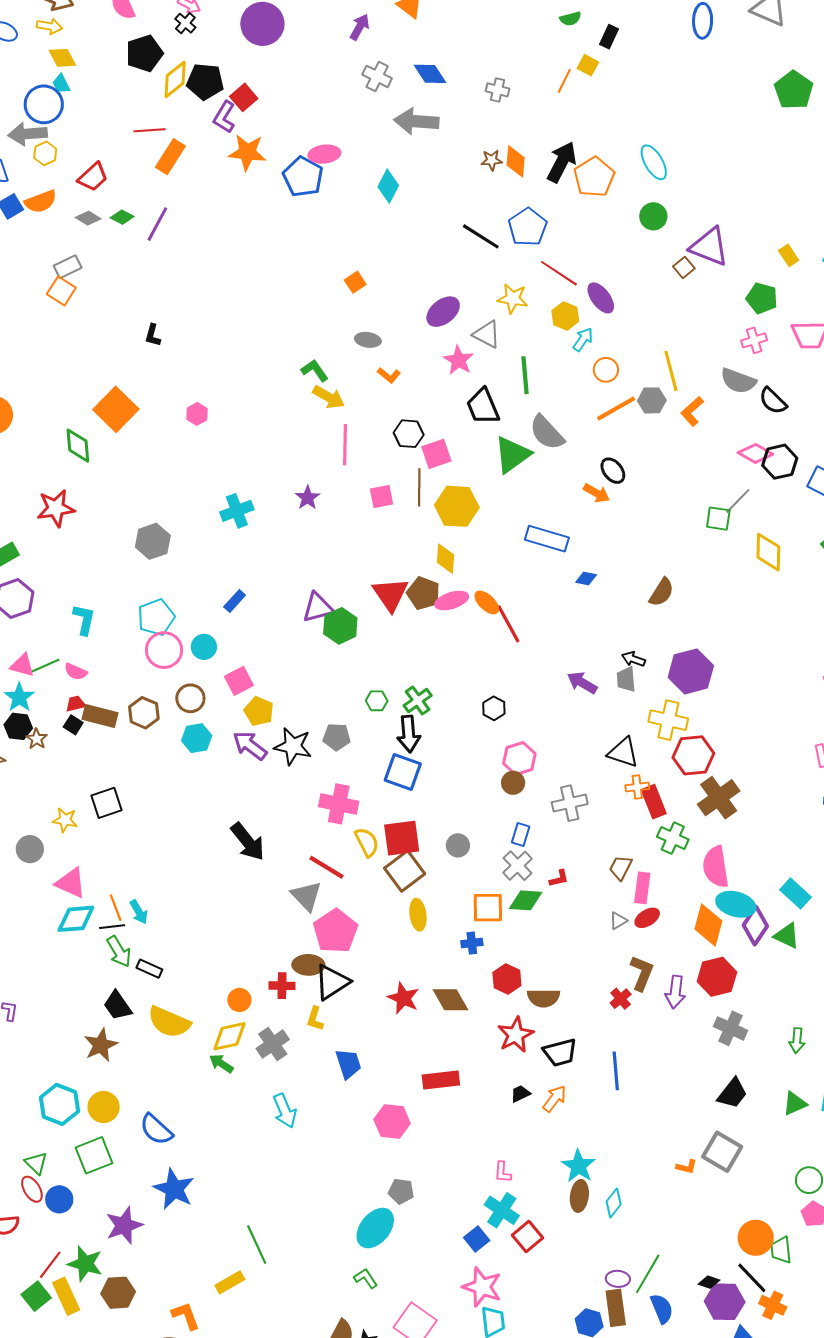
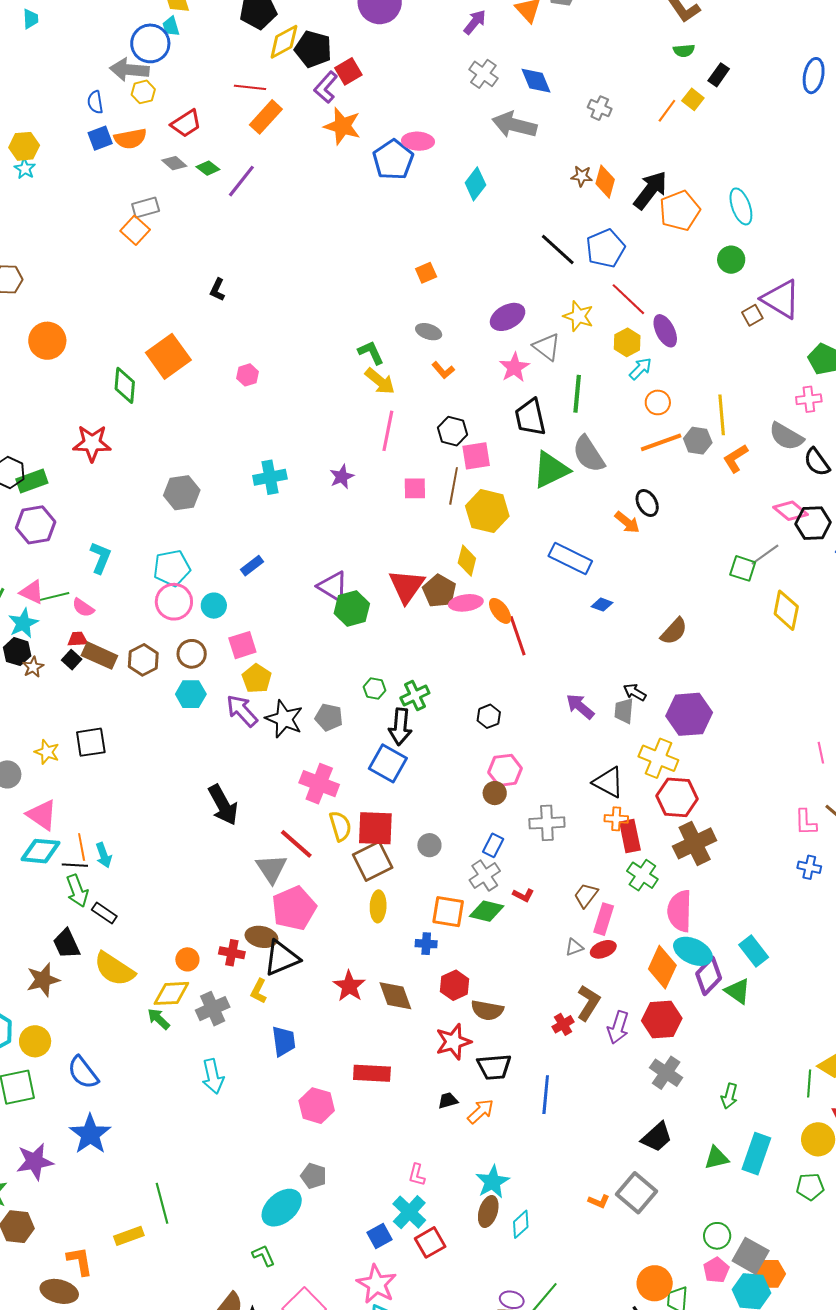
purple triangle: (318, 607) -> (333, 587), turned 36
red L-shape: (559, 878) -> (523, 895), turned 30

